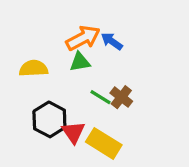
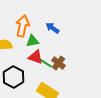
orange arrow: (83, 38) -> (22, 26), moved, turned -50
red triangle: (73, 132) -> (35, 57), moved, turned -35

